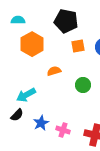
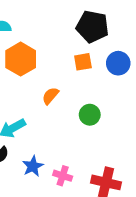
black pentagon: (66, 21) -> (92, 27), moved
orange semicircle: (54, 71) -> (50, 96), turned -32

